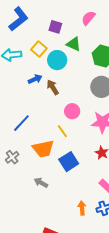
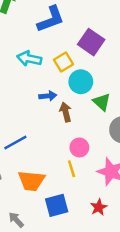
purple square: (55, 27) -> (91, 42), size x1.5
green triangle: (74, 44) -> (102, 102), moved
yellow line: (62, 131) -> (72, 169), moved

